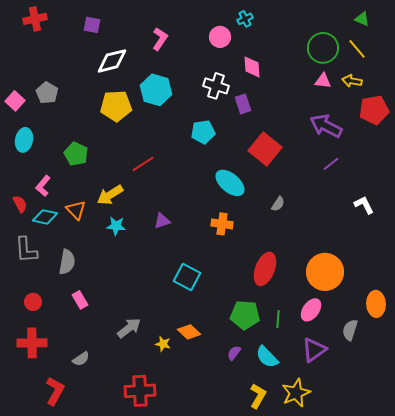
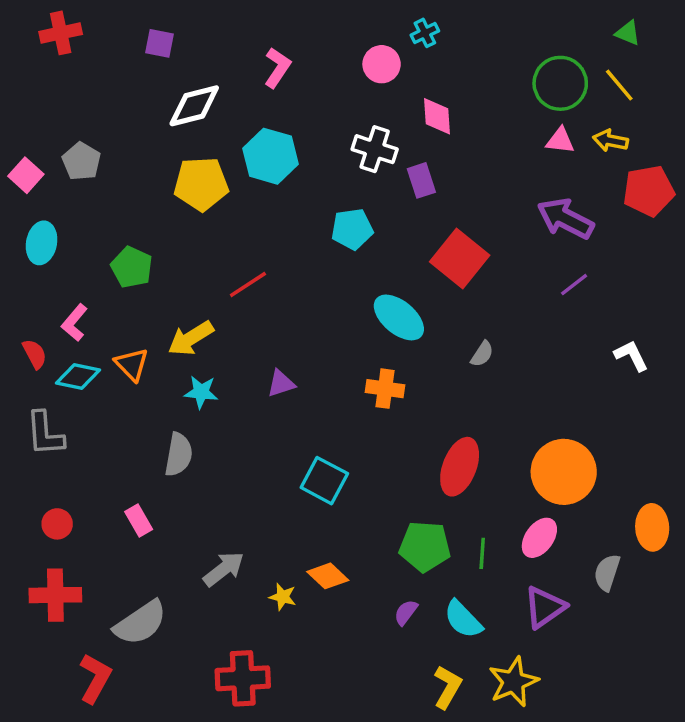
gray semicircle: (67, 262) -> (179, 455), moved
gray semicircle: (81, 359) -> (140, 623), size x1.8

